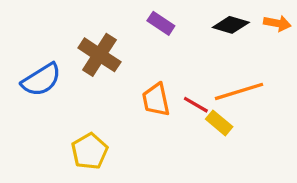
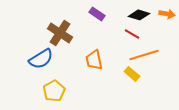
blue semicircle: (41, 80) -> (41, 59), moved
red line: (196, 105) -> (132, 34), moved

